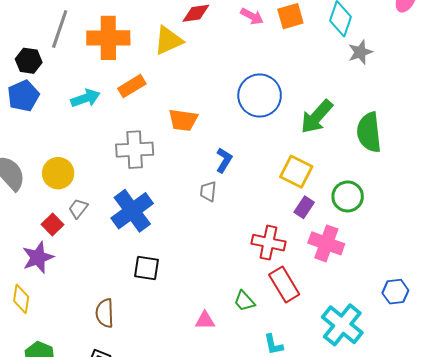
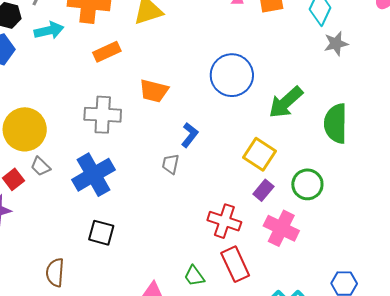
cyan arrow: (85, 98) -> (49, 30), moved
yellow circle: (58, 173) -> (25, 129), size x1.4
gray trapezoid: (78, 209) -> (41, 166), turned -90

